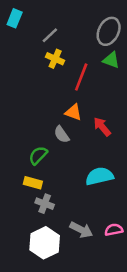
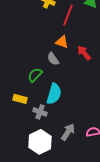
cyan semicircle: (99, 176) -> (54, 94), moved, turned 120
yellow rectangle: (33, 183) -> (20, 99), moved
gray arrow: (81, 230) -> (68, 132), turned -84

